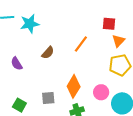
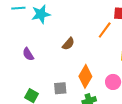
orange line: (81, 44) -> (105, 30), moved
brown semicircle: (48, 53) -> (68, 44), moved

